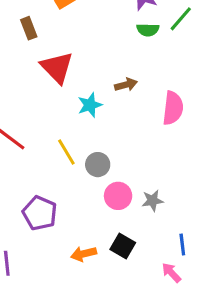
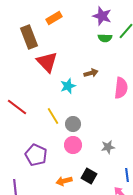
brown rectangle: (29, 28) -> (29, 37), size x1.6
pink circle: (118, 196) -> (73, 145), moved

